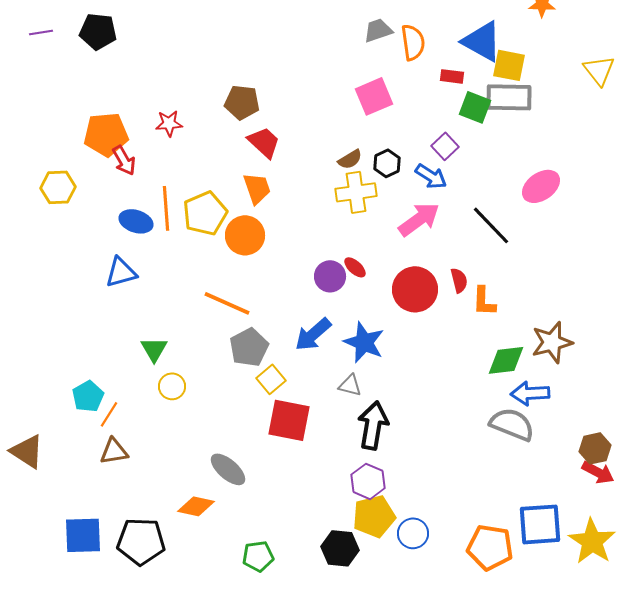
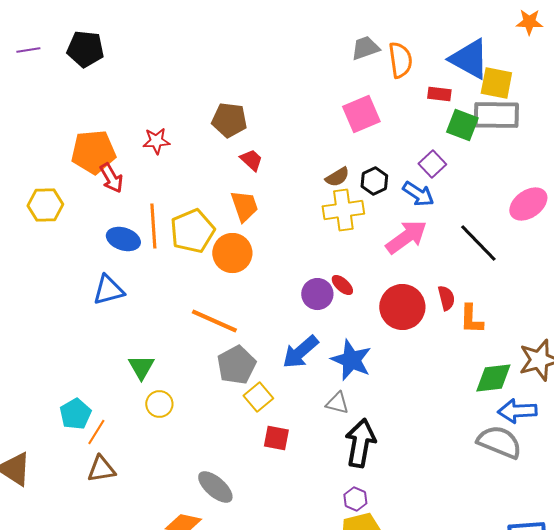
red trapezoid: (264, 142) -> (251, 160), size x0.7
red square: (289, 420) -> (276, 438), size x0.6
purple hexagon: (368, 481) -> (355, 499), size x0.7

